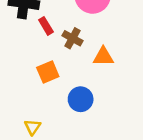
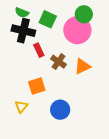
orange triangle: (103, 57) -> (82, 66), moved, turned -30
yellow triangle: (32, 127) -> (21, 107), moved

